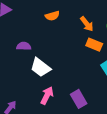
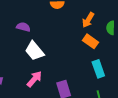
orange arrow: (87, 24) -> (88, 20), turned 56

